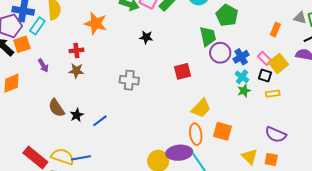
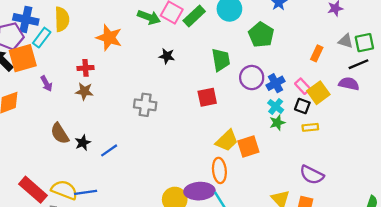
green trapezoid: (208, 36) -> (221, 60), moved
orange square: (22, 44) -> (23, 58), size x1.4
orange square: (223, 131) -> (248, 146), moved, turned -36

